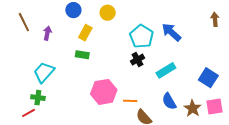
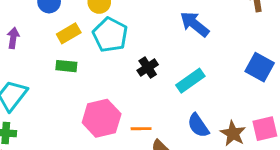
yellow rectangle: (85, 33) -> (69, 33), turned 35
cyan pentagon: (142, 36) -> (110, 35), moved
blue square: (208, 78) -> (260, 67), moved

